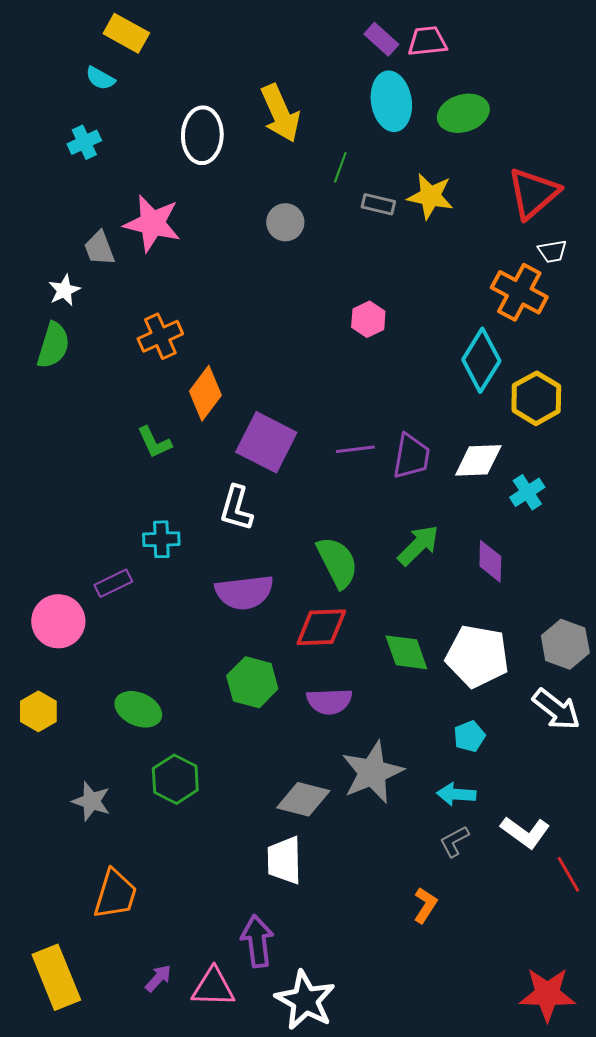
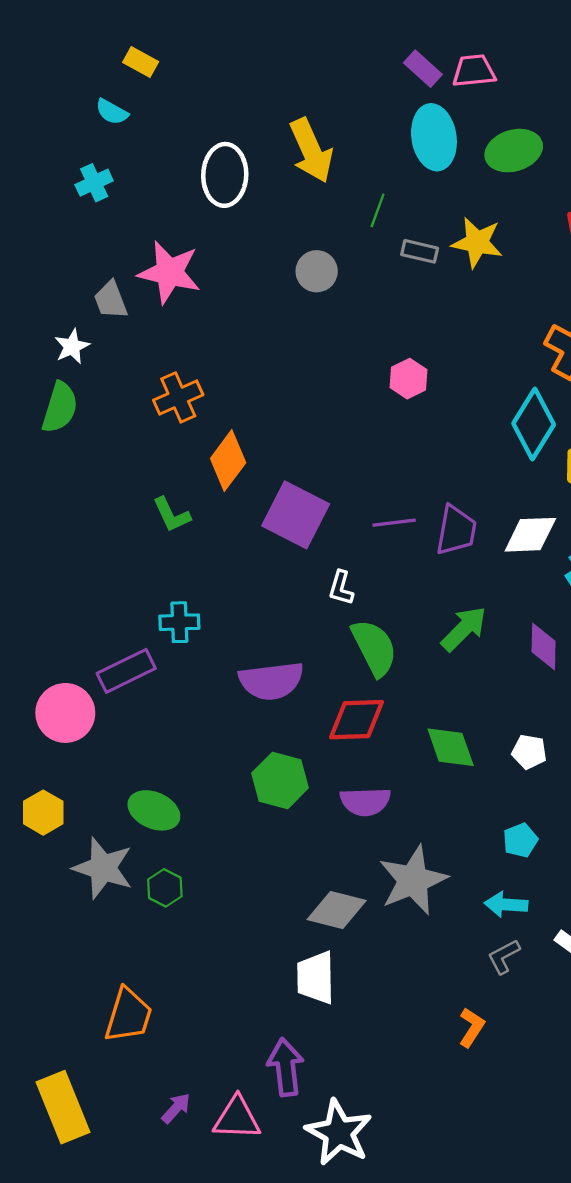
yellow rectangle: (126, 33) -> (141, 62), size x0.7
white L-shape: (236, 508) -> (341, 588), moved, size x0.7
purple rectangle: (113, 583) -> (126, 671), size x1.4
white pentagon: (477, 656) -> (529, 752), size x0.5
green hexagon: (175, 779) -> (165, 888), moved, size x0.7
gray star: (91, 801) -> (103, 868), moved, size x1.4

